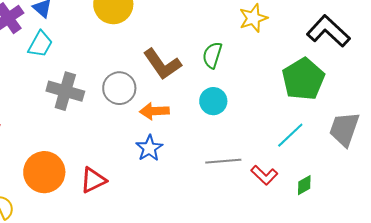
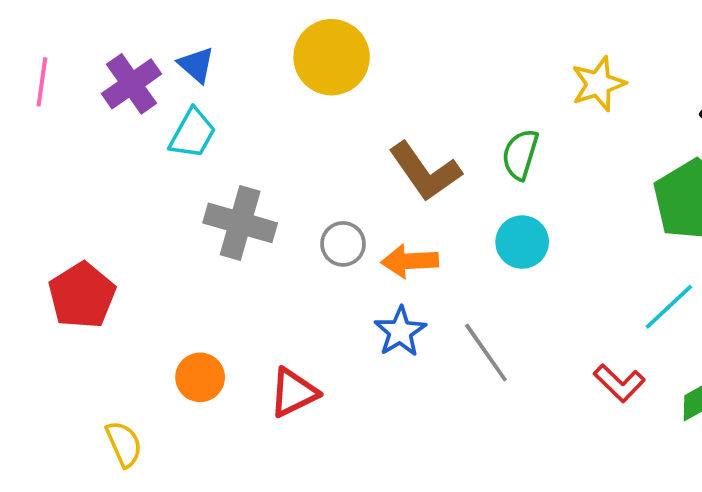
gray circle: (119, 88) -> (343, 244), moved, size x0.7
gray line: (223, 161) -> (486, 353), moved, turned 60
orange circle: (44, 172) -> (200, 377), size x0.6

